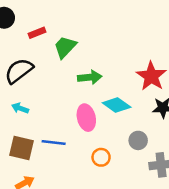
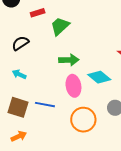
black semicircle: (19, 71) -> (20, 43), size x0.7
green arrow: (90, 77) -> (69, 60), moved
orange circle: (101, 157) -> (83, 120), size x1.6

